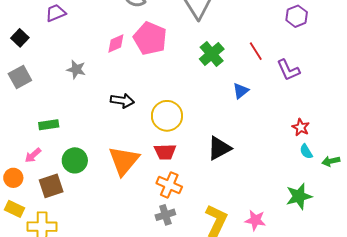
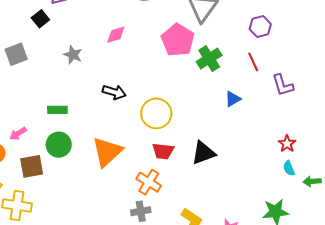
purple hexagon: (297, 16) -> (260, 27), moved
black square: (20, 38) -> (40, 19), moved
pink pentagon: (150, 38) -> (178, 40), moved
green rectangle: (49, 125) -> (57, 110), moved
red trapezoid: (165, 152) -> (163, 151), moved

